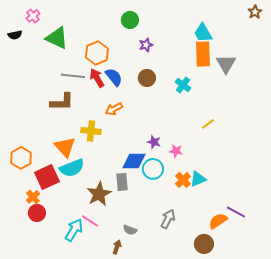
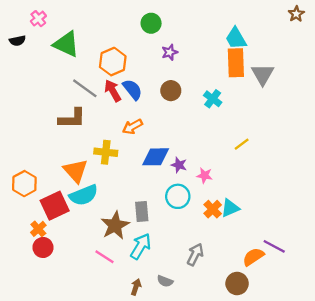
gray line: (73, 76) -> (85, 88), turned 30
blue diamond: (134, 161) -> (156, 157), moved
cyan arrow: (74, 230) -> (141, 246), moved
gray semicircle: (130, 230) -> (165, 281), moved

